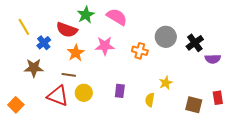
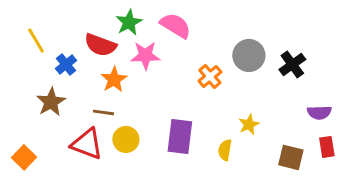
pink star: (105, 46) -> (145, 55), moved
orange cross: (140, 51) -> (210, 76), turned 35
purple semicircle: (213, 59) -> (319, 112), moved
brown star: (34, 68) -> (51, 102), turned -30
purple rectangle: (120, 91) -> (180, 136), size x1.6

